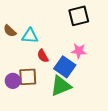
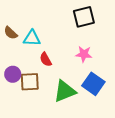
blue square: (65, 67) -> (93, 84), moved
purple circle: (13, 81) -> (13, 74), moved

